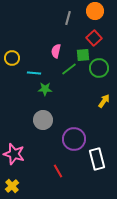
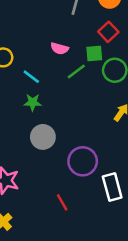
pink semicircle: (56, 51) -> (60, 48), turned -88
cyan line: (34, 73) -> (31, 77), turned 32
green star: (45, 89) -> (33, 102), moved

